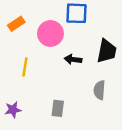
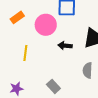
gray rectangle: (58, 108) -> (53, 86), turned -48

